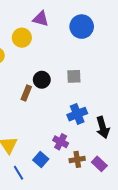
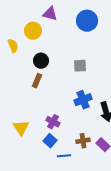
black circle: (42, 80) -> (41, 61), moved
purple cross: (61, 142) -> (53, 122), moved
blue line: (19, 173) -> (64, 156), moved, turned -64

